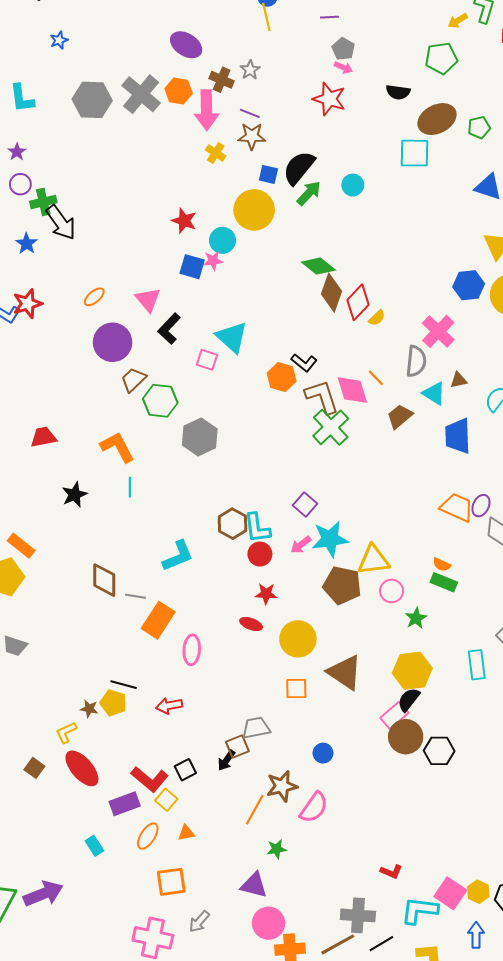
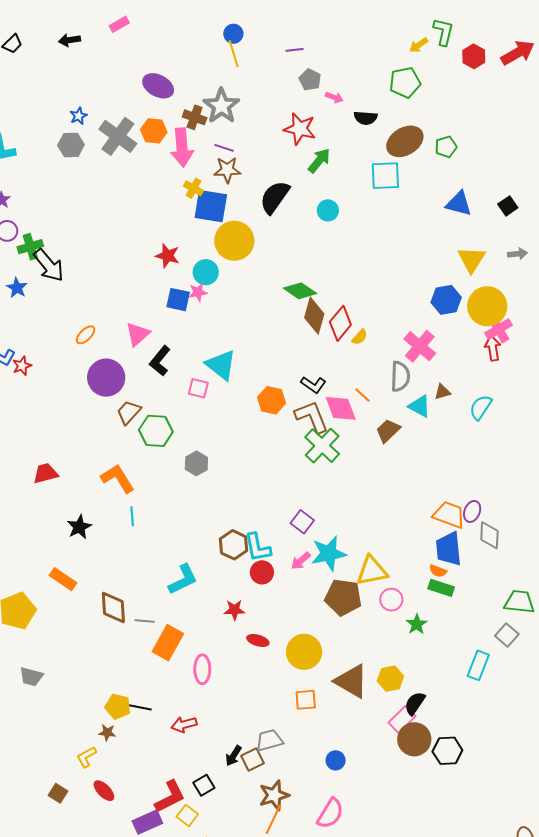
blue star: (59, 40) -> (79, 116), moved
pink arrow: (343, 68) -> (334, 97), moved
gray star: (250, 70) -> (221, 106), size x1.8
gray hexagon: (92, 100) -> (71, 145), size x0.7
blue square: (268, 174) -> (211, 206), moved, size x1.8
green arrow: (309, 193) -> (319, 161), moved
pink triangle: (148, 300) -> (138, 334), turned 32
red star: (28, 304) -> (22, 366), moved, size x0.7
black L-shape: (304, 363) -> (313, 385), moved
blue trapezoid: (458, 436) -> (449, 549), moved
gray hexagon: (200, 437) -> (196, 463), size x0.7
orange rectangle: (21, 546) -> (63, 579), moved
red star: (266, 594) -> (234, 610), moved
cyan rectangle: (477, 665) -> (478, 665), turned 32
yellow hexagon: (412, 671) -> (390, 679), moved, size x0.7
yellow pentagon: (113, 703) -> (118, 706), moved
black arrow: (226, 760) -> (233, 756), moved
red ellipse: (82, 768) -> (104, 791), size x0.6
red L-shape: (150, 779) -> (170, 797), turned -63
brown star: (282, 786) -> (274, 795), moved

